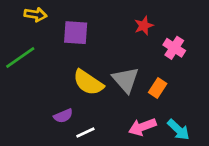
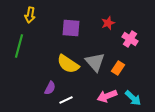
yellow arrow: (35, 15) -> (30, 15), turned 91
purple square: (76, 33) -> (71, 28), moved
green line: (20, 58) -> (19, 46), turned -40
purple semicircle: (63, 116) -> (50, 88), turned -40

